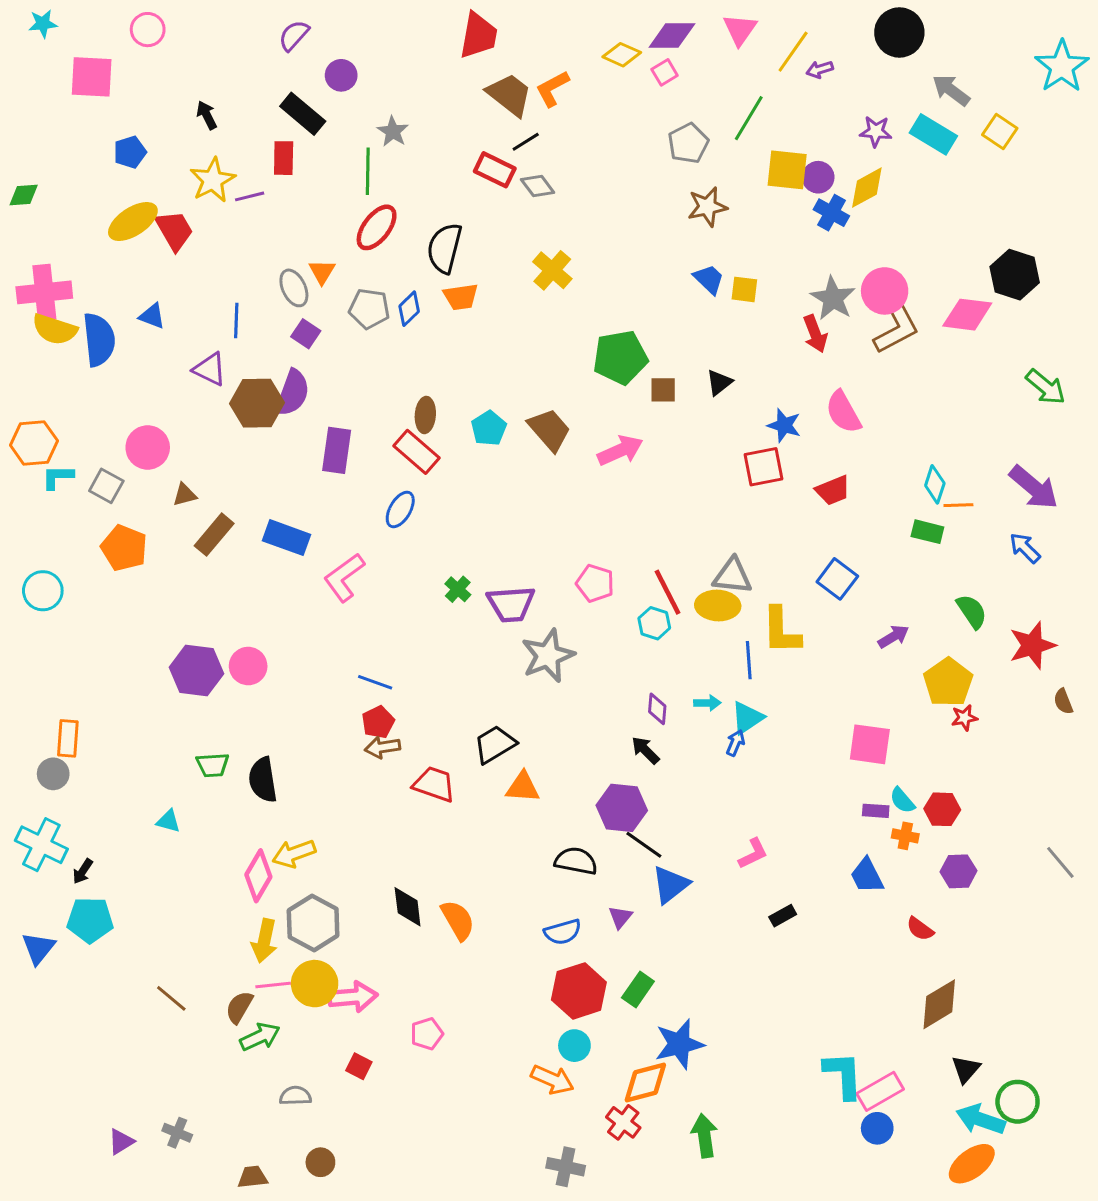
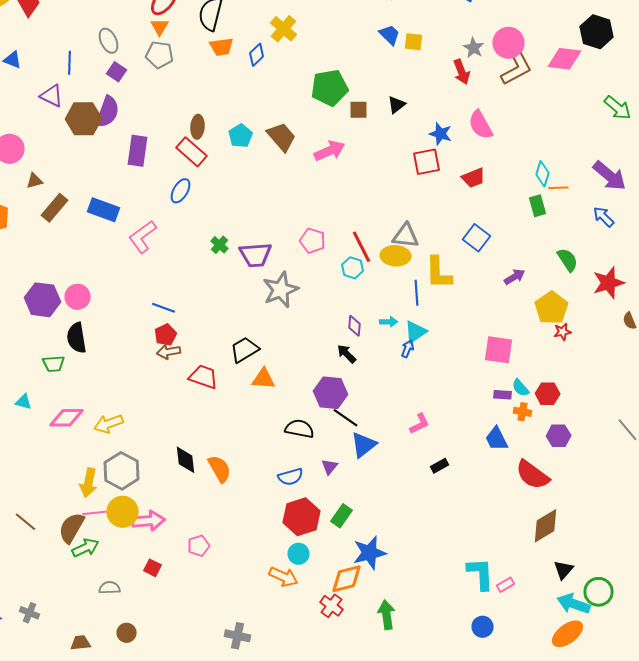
orange triangle: (322, 272) -> (160, 27), moved
gray star: (833, 298) -> (474, 48), size x0.7
blue diamond: (409, 309) -> (257, 55), moved
green rectangle: (927, 532) -> (538, 206), turned 60
black semicircle: (263, 780) -> (77, 338), moved
pink diamond: (258, 876) -> (67, 418), moved, turned 60
red semicircle: (920, 929) -> (533, 475), size x1.8
brown semicircle: (239, 1007) -> (72, 528), size x1.4
pink rectangle: (880, 1091) -> (506, 585), size x0.6
blue circle: (877, 1128) -> (483, 627), moved
gray cross: (566, 1167) -> (238, 636), moved

